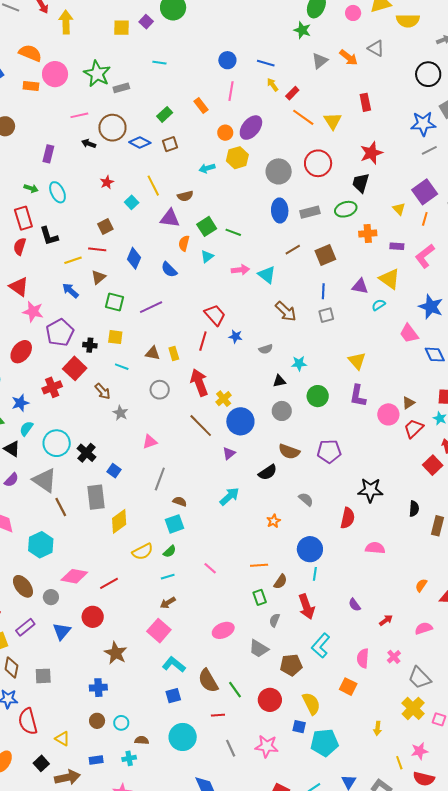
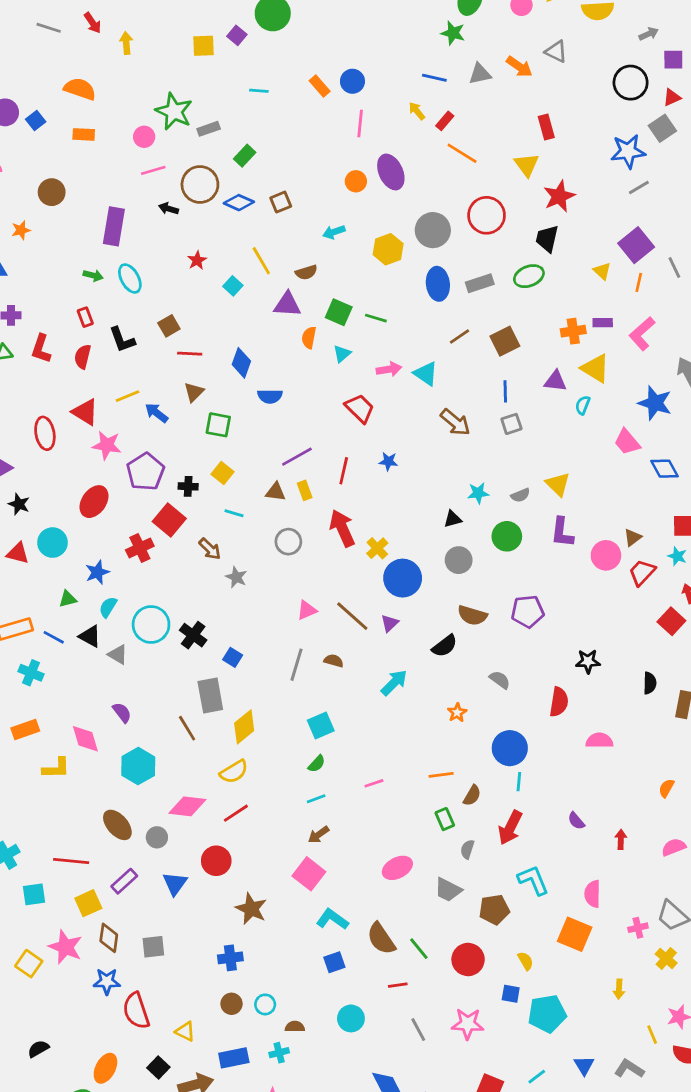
yellow arrow: (66, 22) -> (126, 43), size x0.7
gray triangle: (320, 61) -> (480, 74), turned 30
blue line: (266, 63) -> (434, 78), moved
pink circle: (55, 74) -> (144, 137), moved, size x0.6
orange rectangle: (201, 105) -> (320, 86), moved
green rectangle: (165, 114) -> (245, 156), moved
yellow triangle: (333, 121) -> (527, 165), moved
purple ellipse: (251, 128) -> (391, 172), turned -60
purple rectangle: (48, 154) -> (114, 226), size x1.5
yellow hexagon: (237, 158) -> (388, 249), moved
red rectangle: (23, 218) -> (85, 317), size x0.6
green square: (207, 226) -> (339, 312), turned -30
brown square: (105, 227) -> (169, 326), moved
orange cross: (368, 234) -> (573, 331), moved
yellow line: (73, 260) -> (127, 396), moved
blue semicircle: (169, 270) -> (270, 396), moved, turned -42
cyan semicircle: (379, 305) -> (583, 405), turned -32
purple line: (151, 307) -> (297, 457), moved
red trapezoid: (215, 315) -> (360, 408), moved
yellow square: (115, 337) -> (223, 473), turned 35
gray semicircle: (266, 349) -> (520, 495), moved
brown line: (201, 426) -> (352, 616), moved
pink triangle: (150, 442) -> (307, 610), moved
purple semicircle: (11, 480) -> (122, 713), moved, turned -77
gray triangle: (45, 480) -> (118, 655), moved, size x0.6
black star: (370, 490) -> (588, 661), size x0.7
brown semicircle: (180, 501) -> (334, 661), moved
brown line: (61, 507) -> (187, 728), moved
yellow semicircle: (143, 552) -> (234, 772), moved
pink line: (210, 568) -> (374, 783), turned -56
red arrow: (307, 607) -> (510, 828), turned 50
red arrow: (386, 620) -> (621, 839), turned -48
cyan L-shape: (321, 646) -> (533, 880), turned 120
pink cross: (394, 657) -> (638, 928), moved, turned 32
orange square: (348, 687) -> (575, 934), size x1.4
yellow semicircle: (311, 704) -> (525, 961), size x0.6
yellow cross: (413, 708) -> (666, 959), size x0.7
cyan circle: (183, 737) -> (351, 1018), size x0.7
blue rectangle: (96, 760) -> (234, 1058), size x1.5

